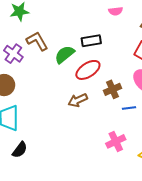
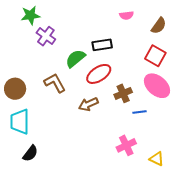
brown L-shape: (37, 41) -> (55, 83), moved
purple cross: (13, 54) -> (46, 36), moved

